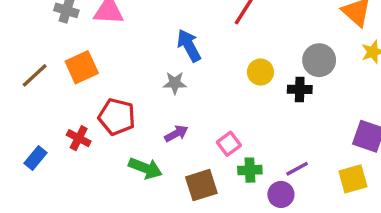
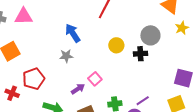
red pentagon: (117, 117) -> (34, 79), turned -30
purple arrow: (176, 134) -> (78, 89), moved
pink square: (229, 144) -> (95, 79), moved

